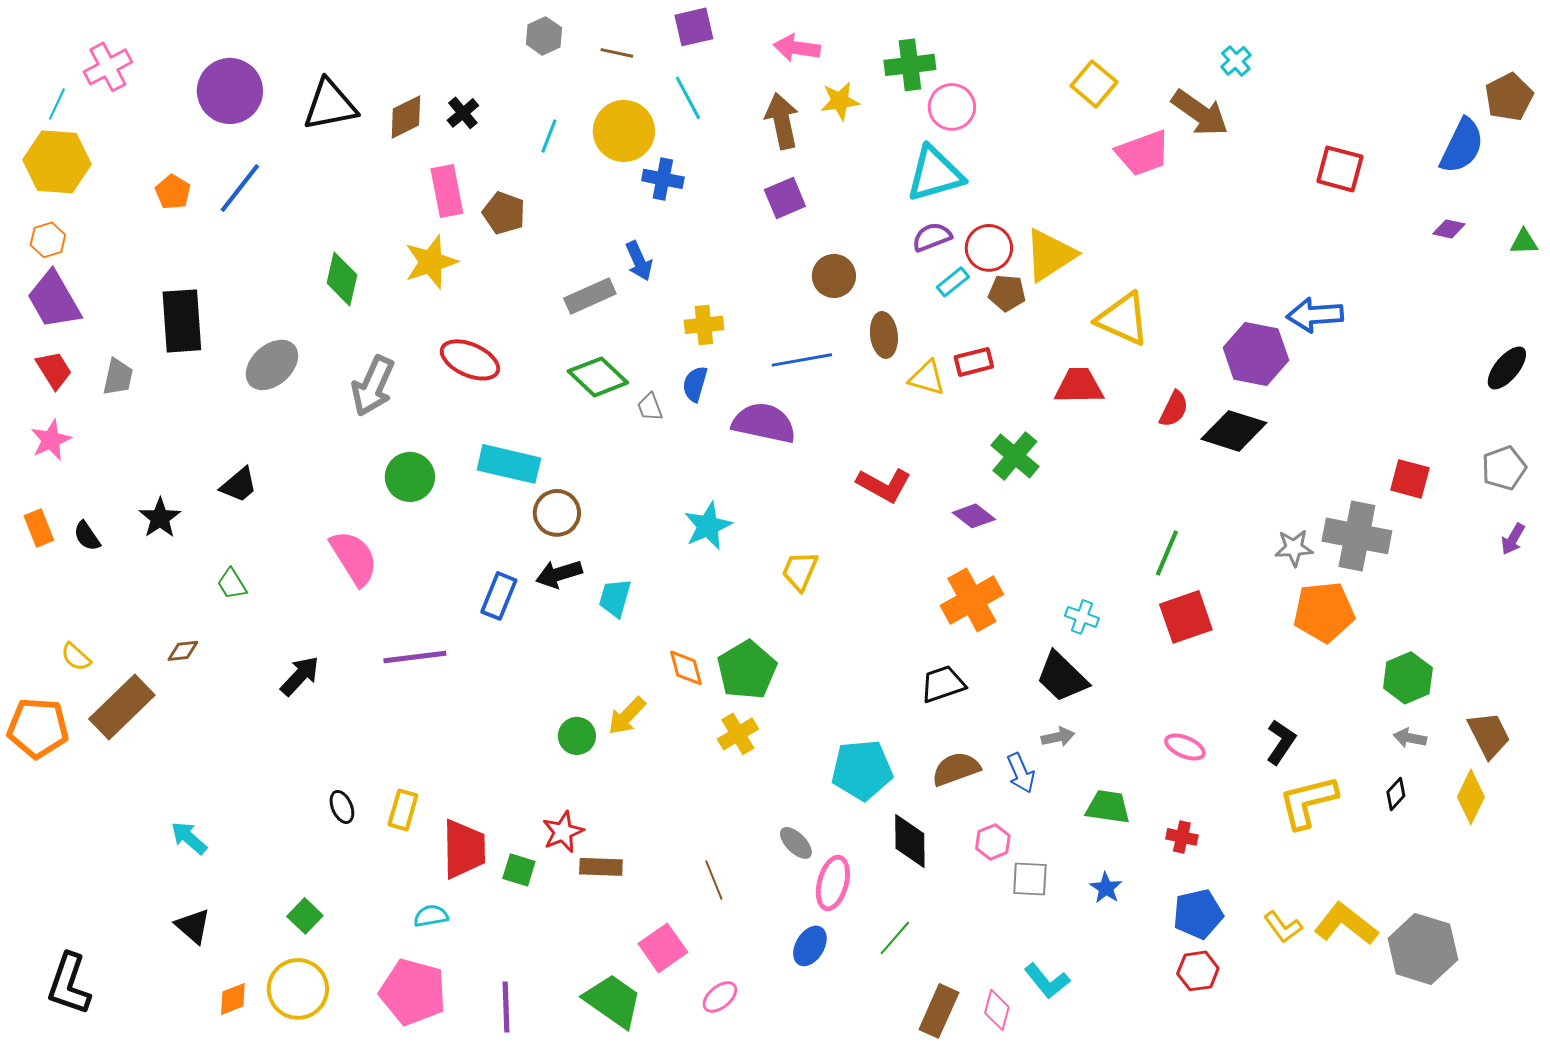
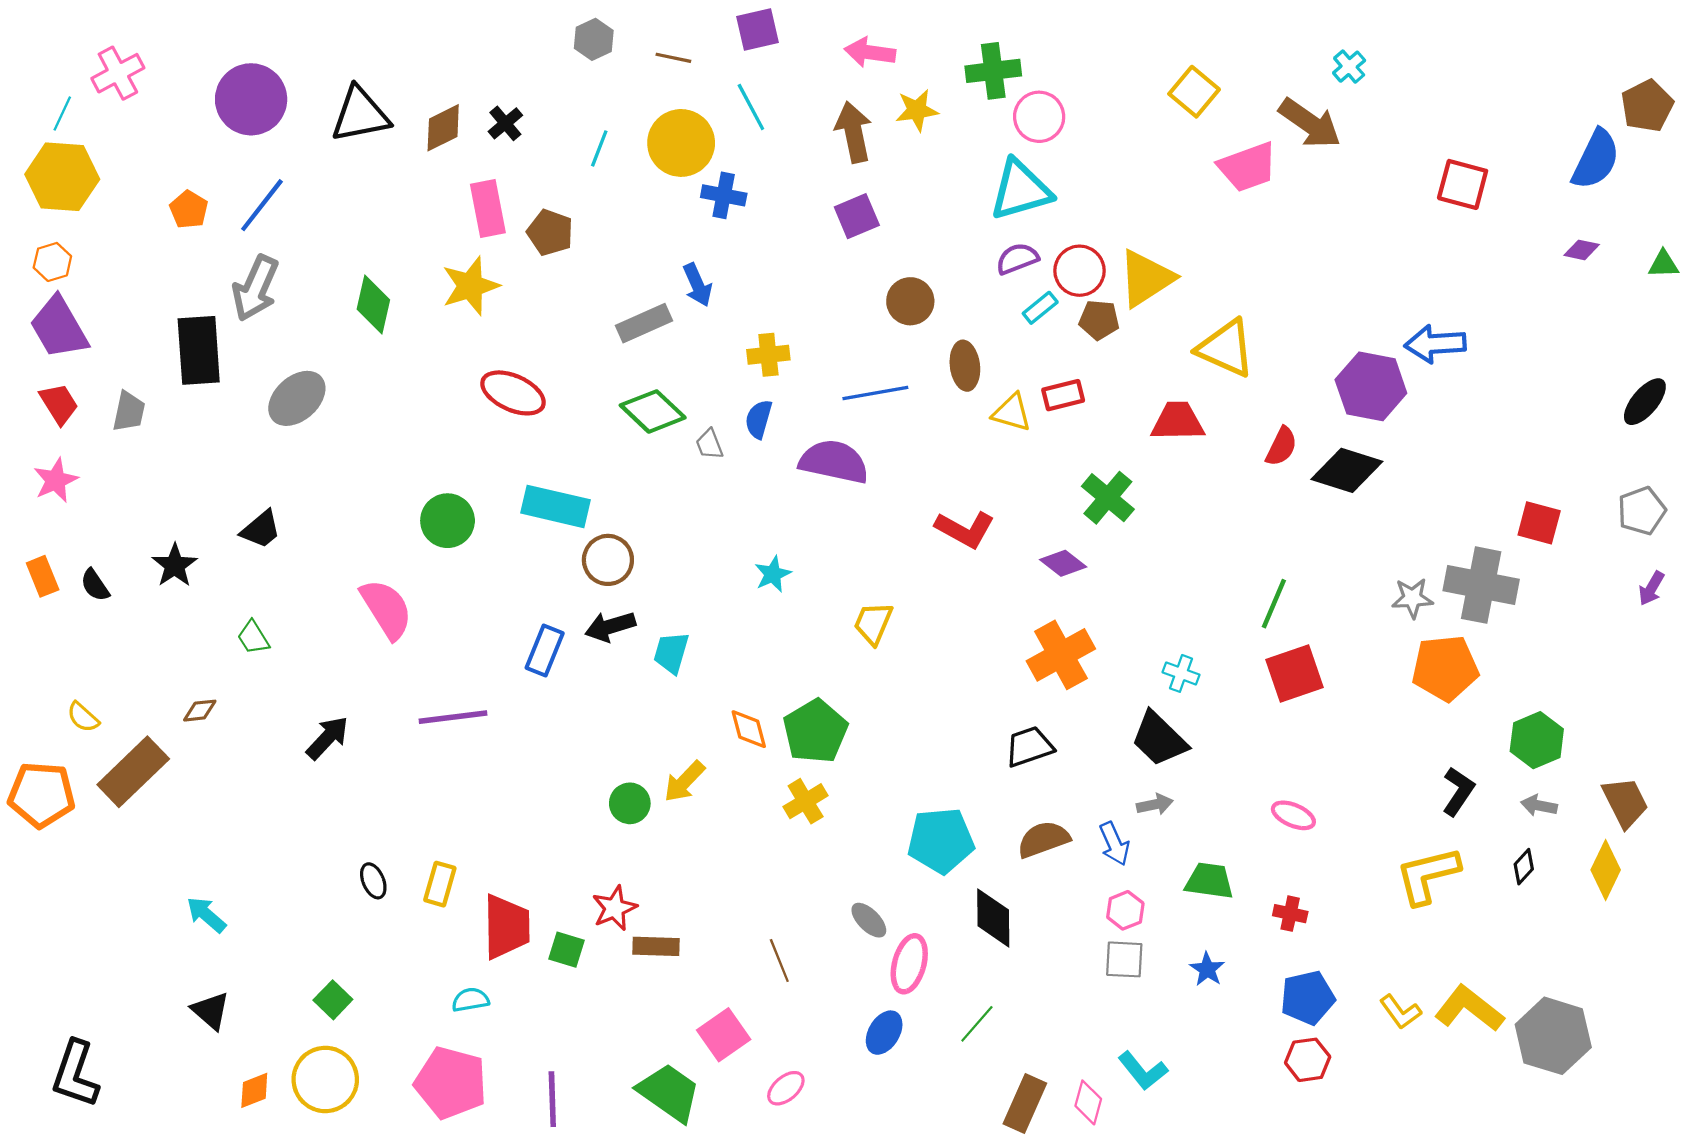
gray arrow: (373, 386) -> (255, 288), moved
cyan star: (708, 526) -> (773, 574), size x0.7
black L-shape: (1281, 742) -> (1458, 791), moved
pink hexagon: (993, 842) -> (1125, 910), moved

